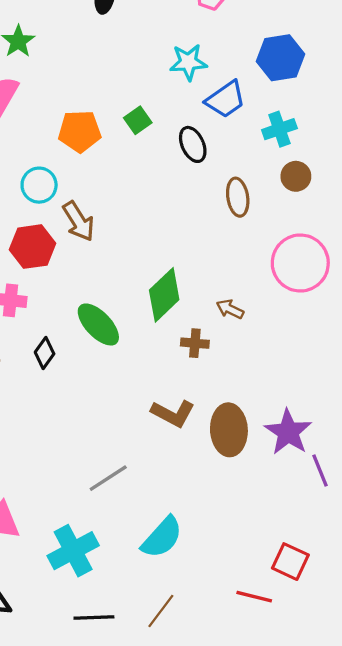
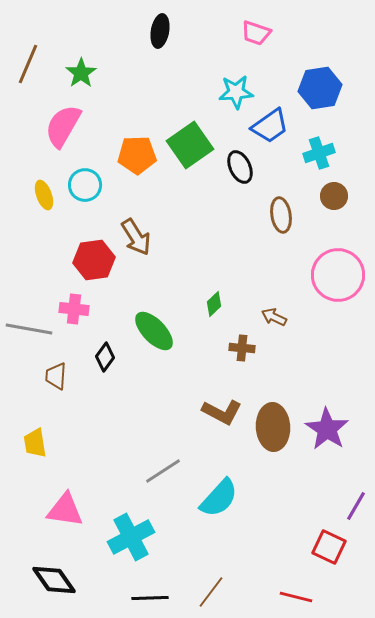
green square: (138, 120) -> (190, 145), size x1.8
cyan circle: (39, 185) -> (85, 185), moved
green diamond: (164, 295) -> (214, 304), size x0.5
purple line: (320, 470) -> (356, 506), moved, turned 52
cyan semicircle: (162, 537) -> (219, 498), moved
red line: (254, 597) -> (296, 597), moved

